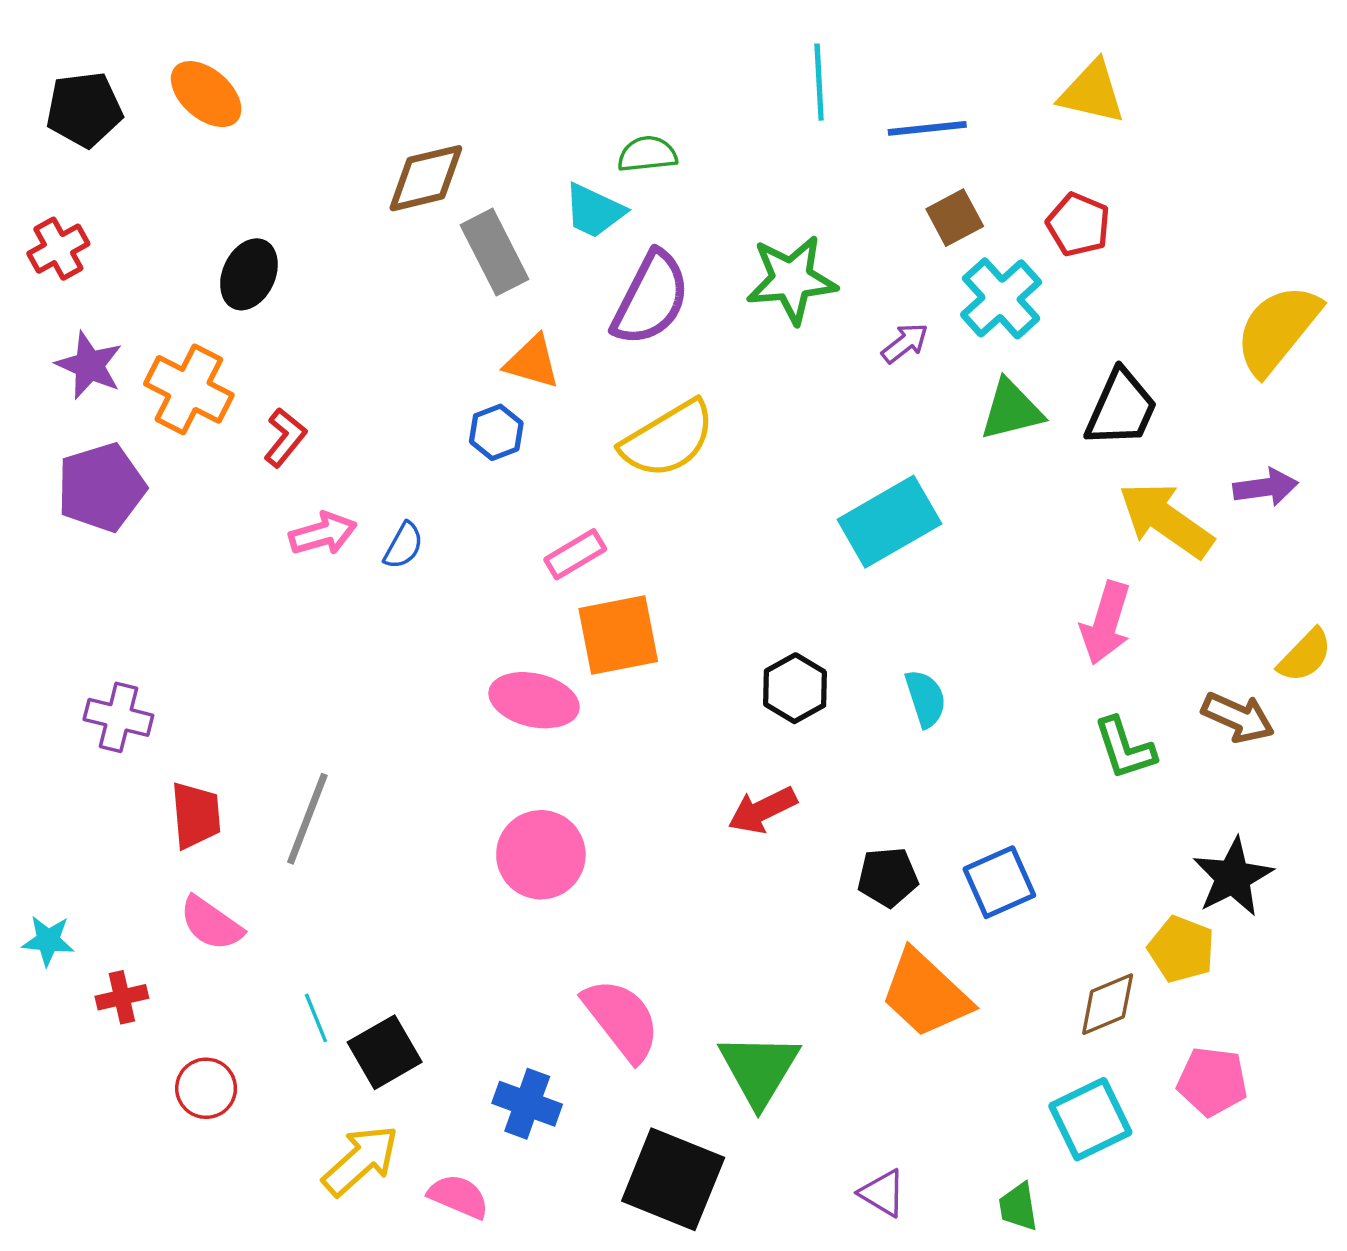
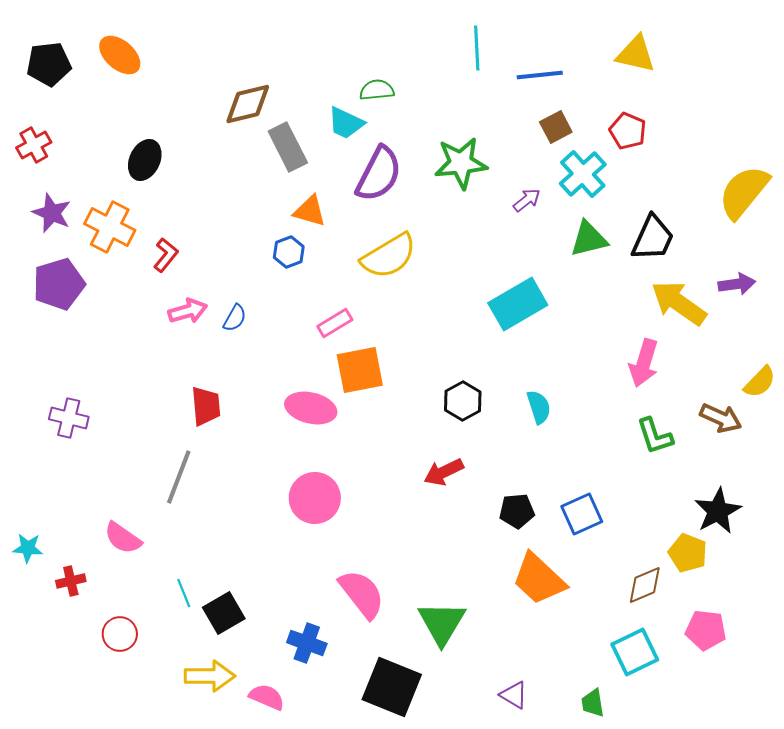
red trapezoid: (196, 815) -> (206, 406), moved
yellow arrow: (361, 1160) -> (210, 676), turned 42

